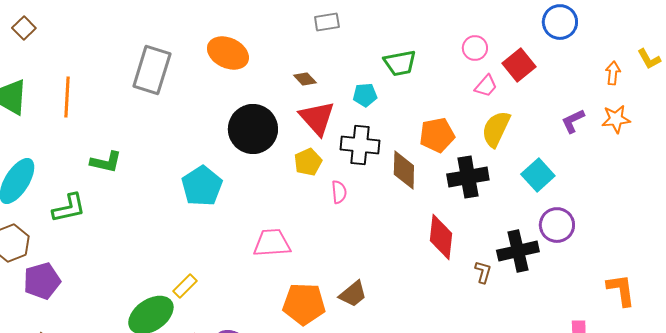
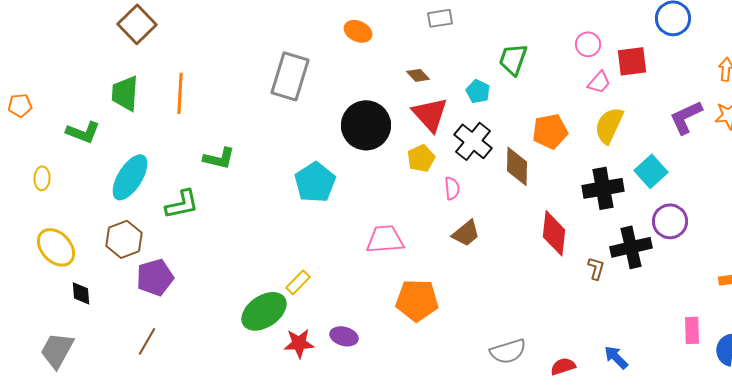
brown square: (24, 28) -> (137, 24), size x1.6
orange ellipse: (228, 53) -> (358, 31), moved, size x0.7
green trapezoid: (400, 63) -> (513, 59), turned 120
red square: (519, 65) -> (632, 61), turned 32
gray rectangle: (152, 70) -> (290, 76), moved
cyan pentagon: (365, 95) -> (478, 91), turned 30
purple L-shape: (573, 121) -> (686, 117), size x1.4
black cross: (360, 145) -> (473, 141), turned 33
black cross: (468, 177) -> (603, 188), moved
brown trapezoid: (353, 294) -> (466, 233), moved

